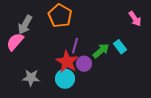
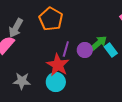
green arrow: (101, 51) -> (99, 43), moved
purple circle: (84, 64) -> (85, 50), moved

